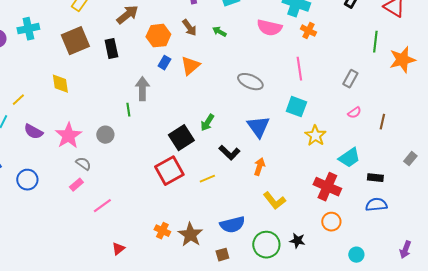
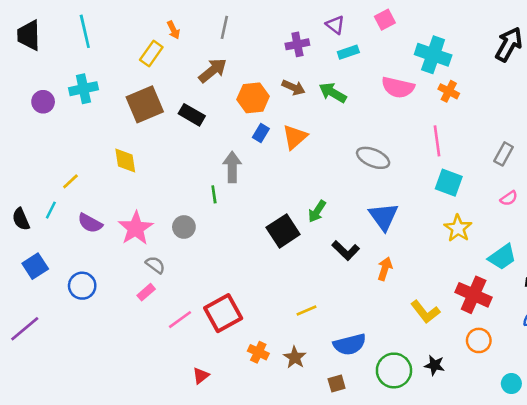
brown arrow: (189, 28) -> (294, 87), turned -30
green arrow: (219, 32) -> (333, 93), size x1.5
black rectangle: (111, 49) -> (192, 115), turned -48
cyan square: (296, 107) -> (449, 183), moved
red square: (169, 171) -> (223, 313), moved
yellow line: (207, 179) -> (307, 310), moved
yellow L-shape: (274, 201) -> (425, 312), moved
brown star: (190, 235) -> (295, 357), size x0.7

